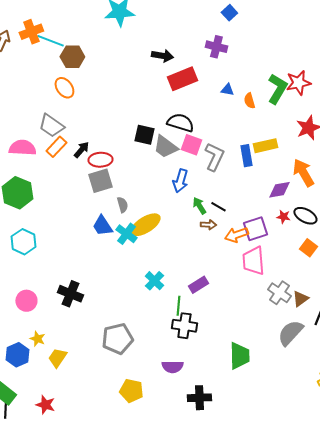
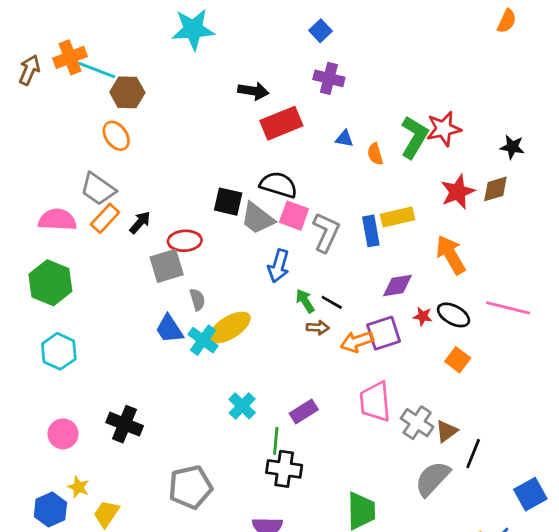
blue square: (229, 13) -> (321, 31), moved
red ellipse: (100, 160) -> (185, 241), moved
purple diamond: (279, 190) -> (398, 286), moved
pink trapezoid: (253, 261) -> (375, 402), moved

